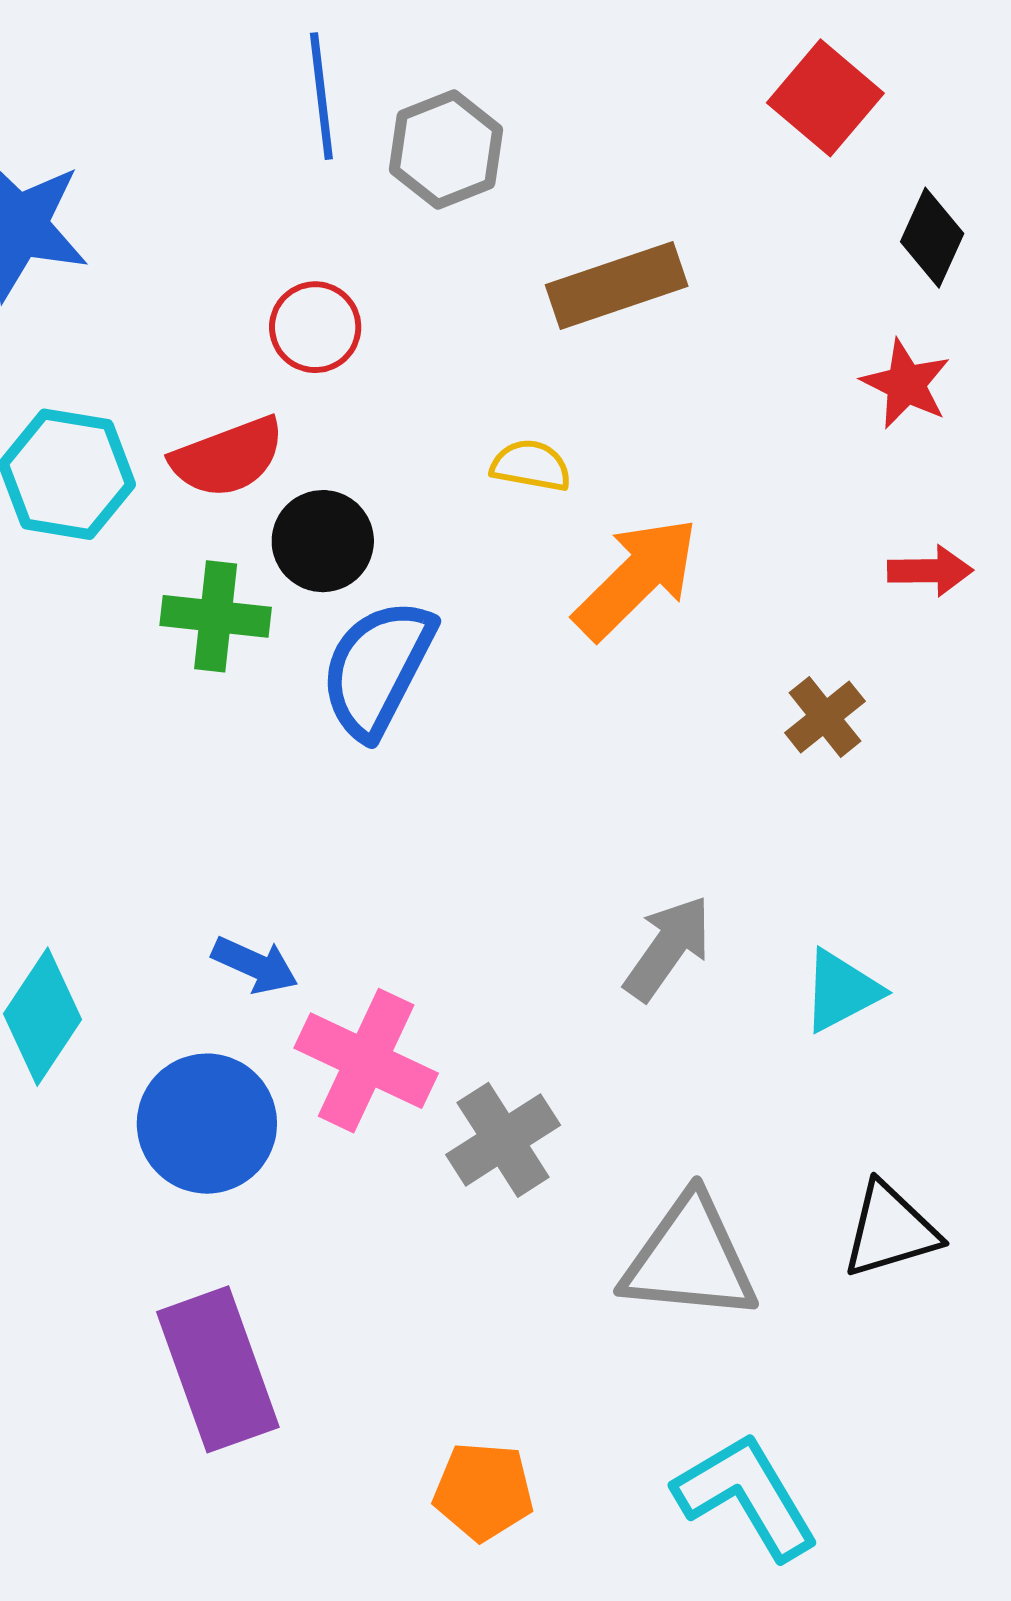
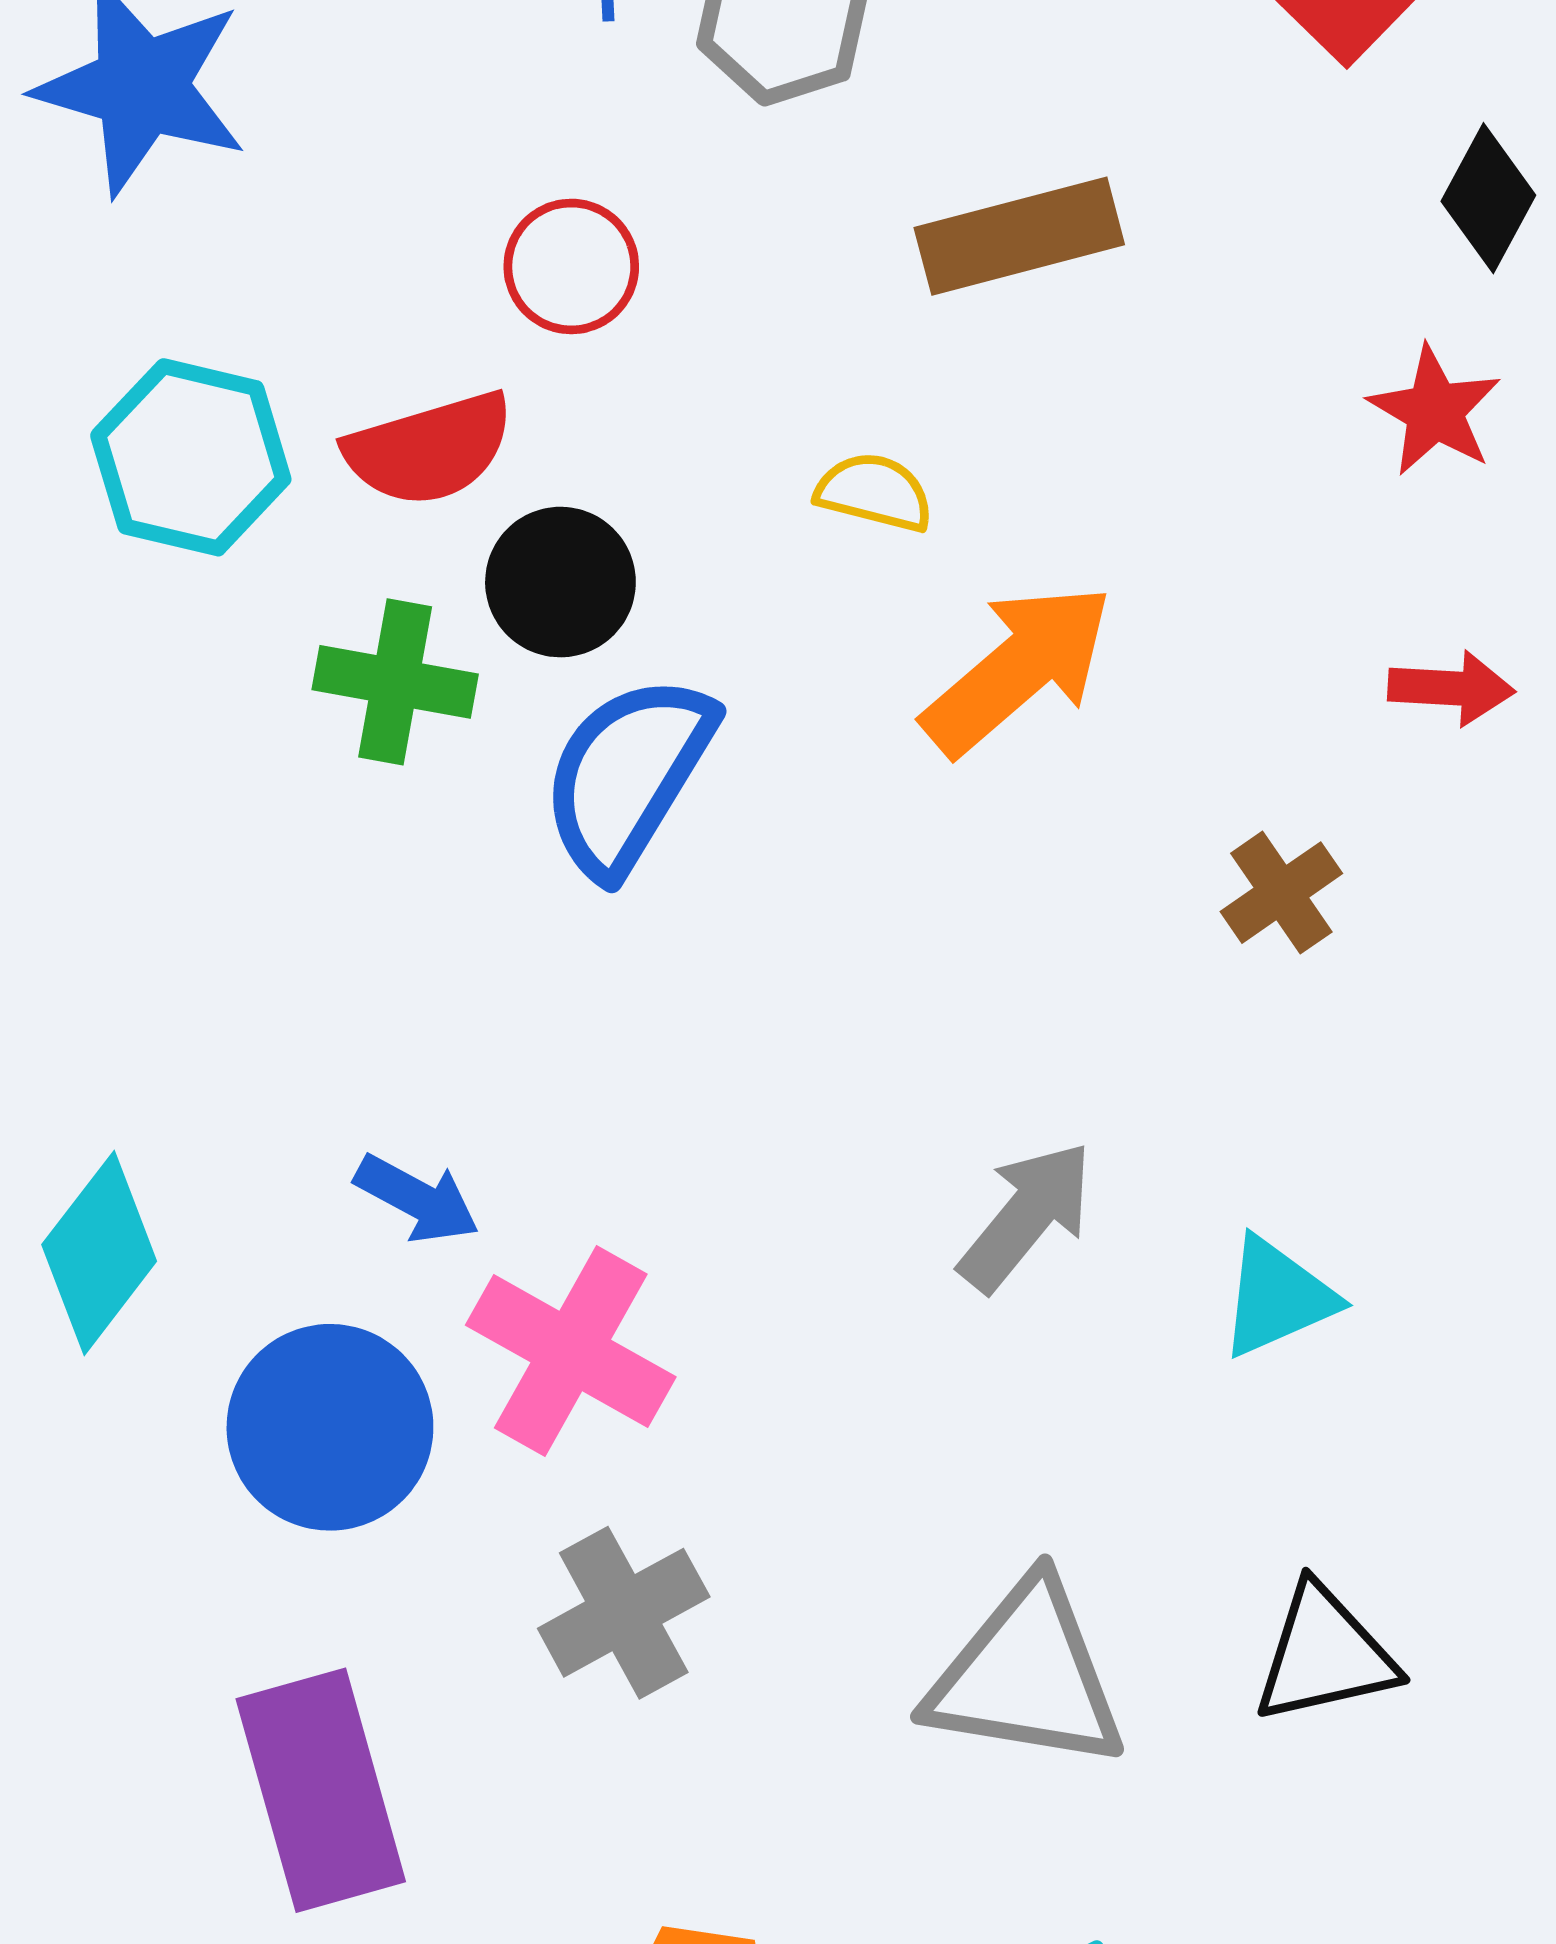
gray cross: (503, 1140) -> (624, 1613), moved

